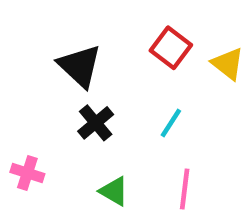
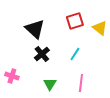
red square: (171, 48) -> (75, 21), turned 36
green triangle: (114, 191) -> (50, 84), turned 32

